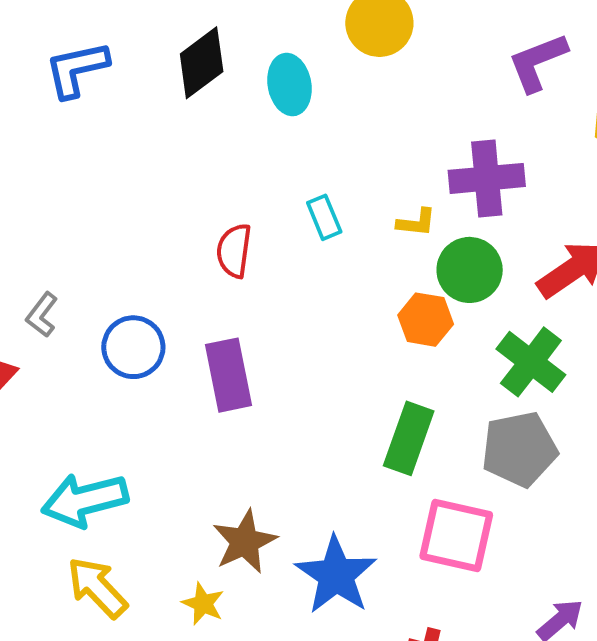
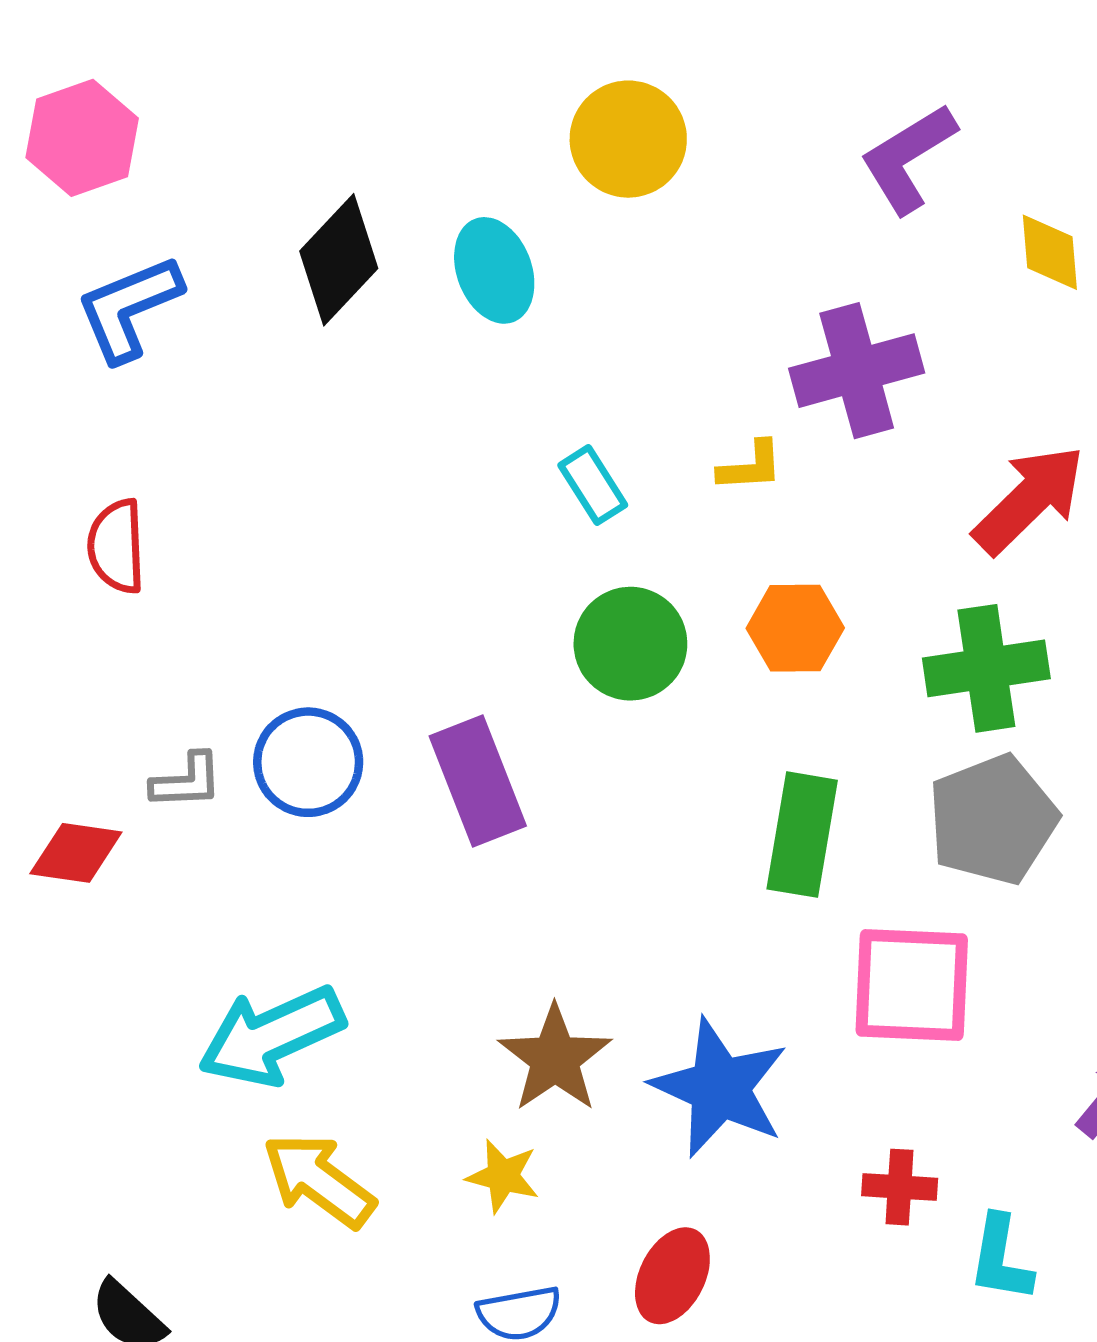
red semicircle: (234, 251) -> (117, 546), moved
green circle: (470, 270) -> (630, 644), moved
gray L-shape: (42, 315) -> (187, 781), moved, turned -120
green cross: (531, 362) -> (986, 668), turned -36

